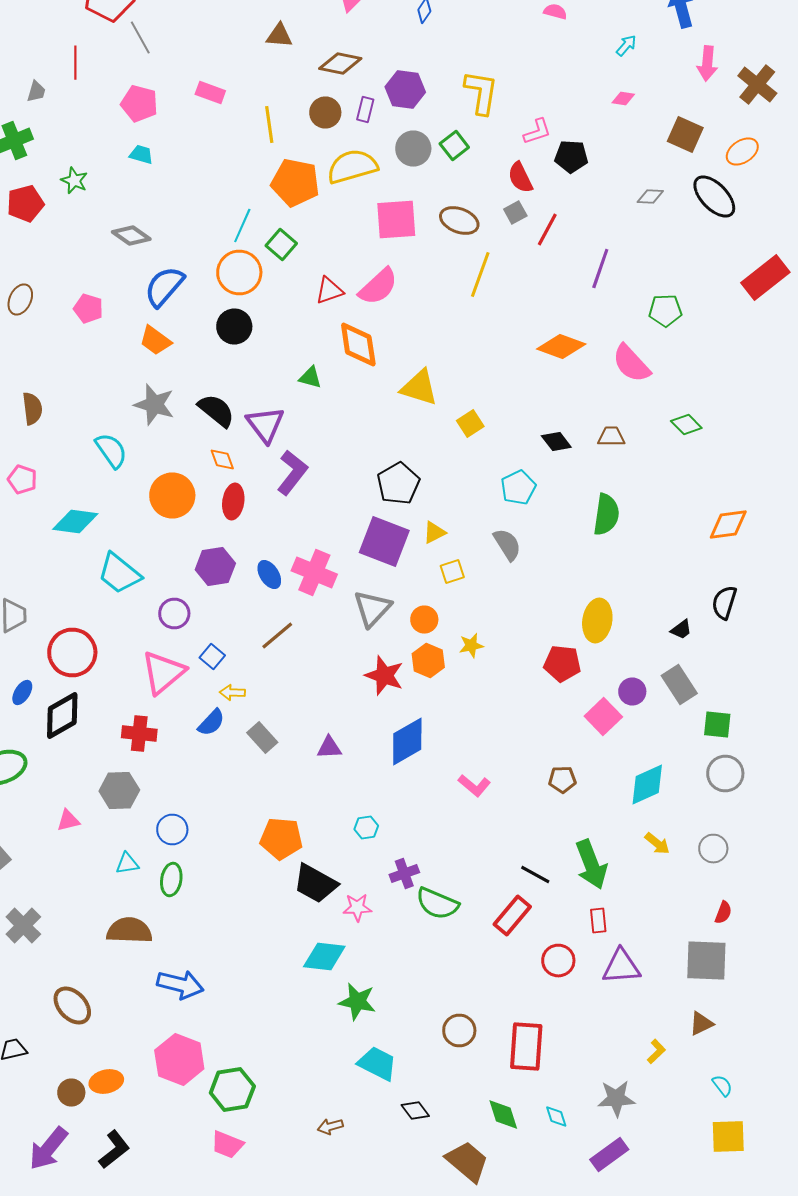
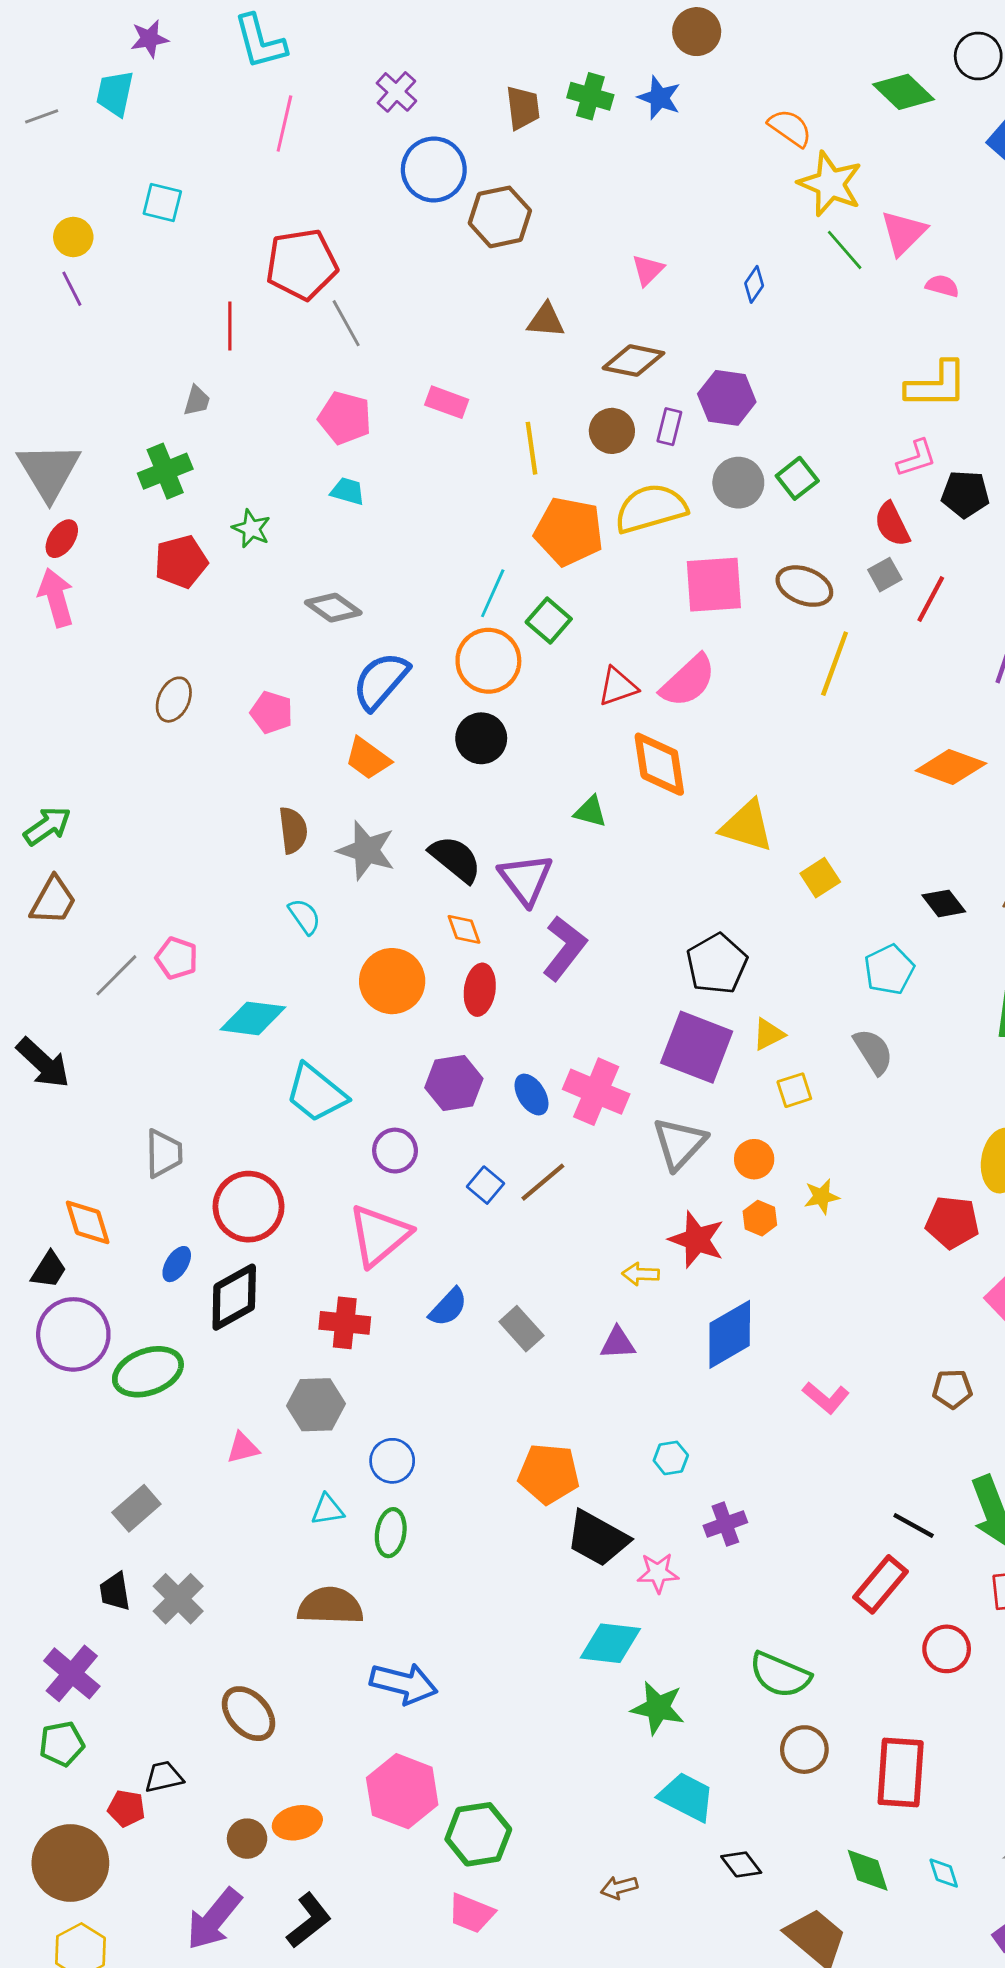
red line: (75, 62) -> (230, 326), moved
yellow L-shape: (481, 92) -> (937, 385), moved, turned 81
brown semicircle: (32, 408) -> (293, 830), moved
cyan semicircle: (111, 450) -> (305, 916), size x0.7
blue square: (212, 656) -> (486, 1185), moved
orange hexagon: (428, 660) -> (760, 1218), size x0.7
yellow arrow: (232, 692) -> (641, 1274), moved
green semicircle: (437, 904) -> (780, 1675), moved

